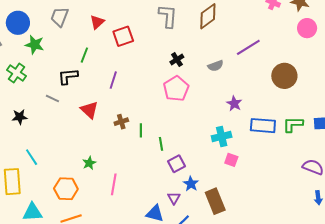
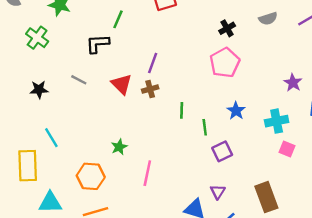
gray semicircle: (216, 66) -> (268, 19), moved
purple line: (113, 80) -> (153, 63), moved
gray line: (52, 99) -> (79, 80), moved
brown cross: (121, 122) -> (150, 89), moved
blue star: (191, 184) -> (236, 111), moved

